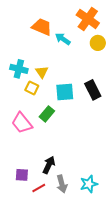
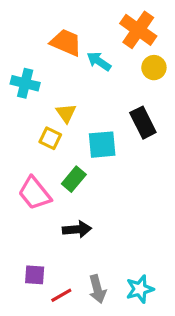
cyan cross: (19, 69) -> (25, 83), moved
black rectangle: (93, 90) -> (143, 123), moved
black arrow: (49, 165) -> (77, 229), moved, turned 60

